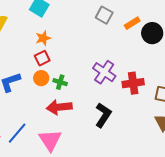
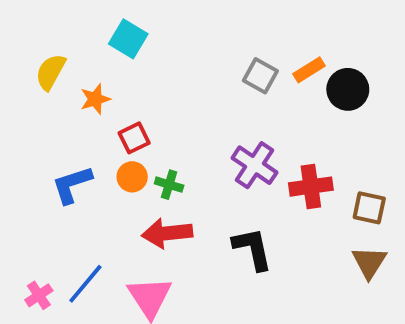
gray square: (104, 15) -> (260, 76), moved
orange star: (43, 38) -> (95, 99), moved
black L-shape: (103, 115) -> (253, 249), turned -45

